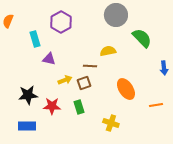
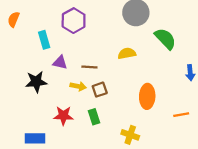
brown line: (90, 66) -> (89, 67), moved
yellow arrow: (65, 80) -> (78, 86), turned 32
orange ellipse: (126, 89) -> (147, 96), turned 35
black star: (28, 95) -> (36, 82), moved

